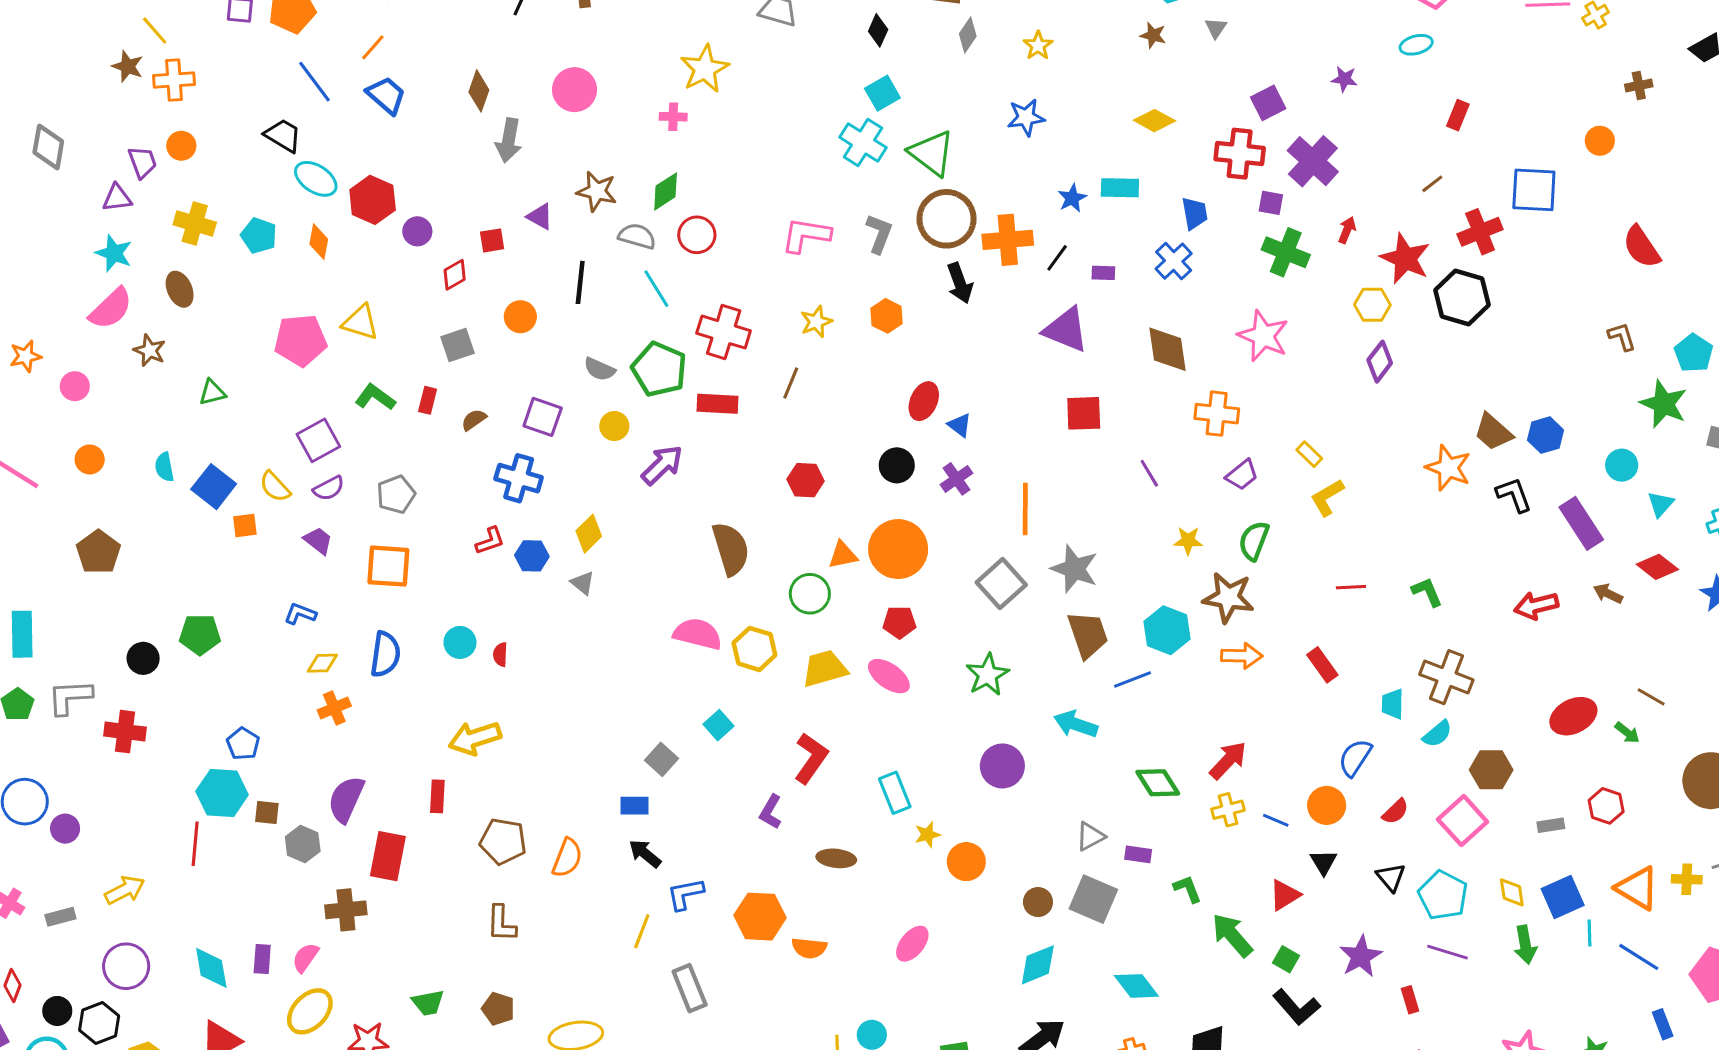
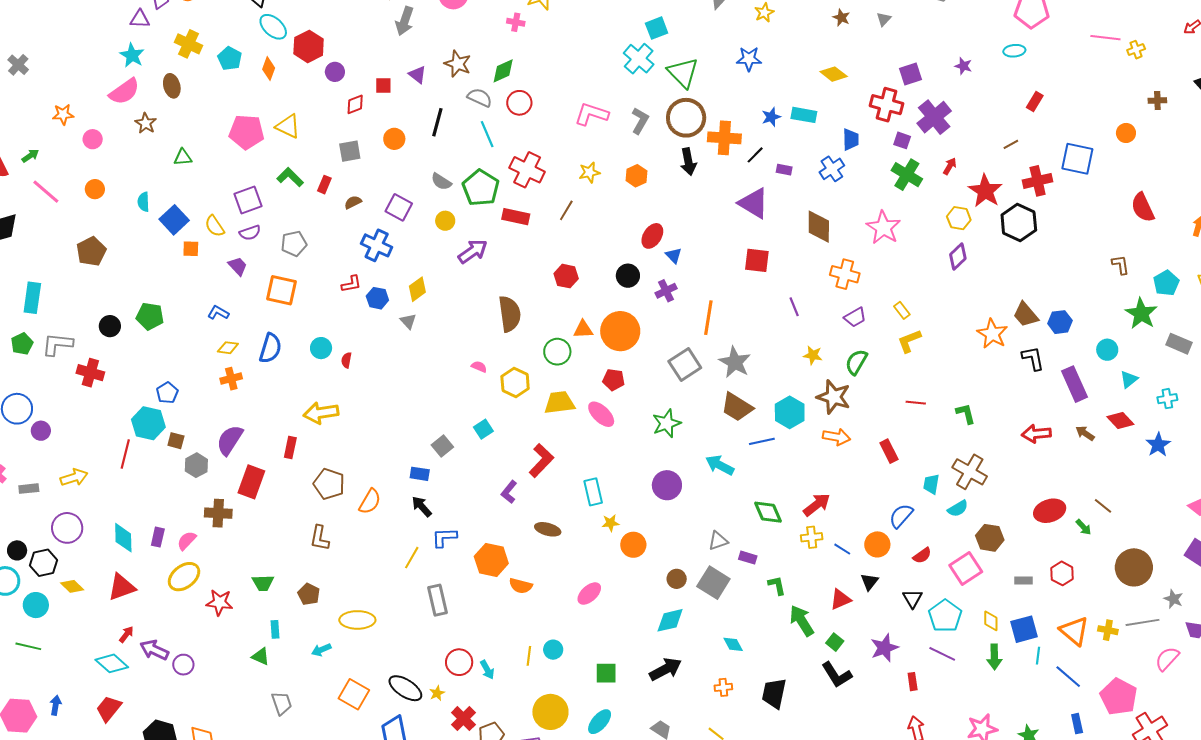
pink semicircle: (698, 634) -> (479, 367), size x0.5
brown trapezoid: (1088, 635) -> (737, 407), turned 132
cyan diamond: (1136, 986) -> (733, 644), size x0.7

